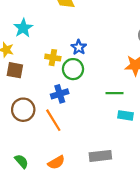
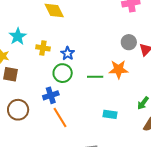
yellow cross: (53, 58) -> (43, 48), moved
green line: (114, 93) -> (95, 77), moved
orange line: (53, 120) -> (60, 118), moved

